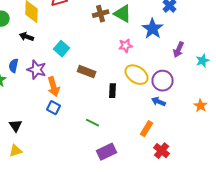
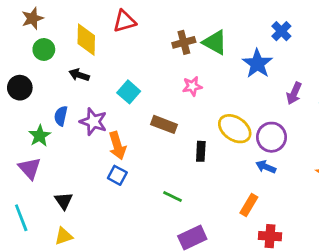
pink star: (126, 46) -> (192, 86), moved
red cross: (162, 151) -> (270, 236), turned -35

